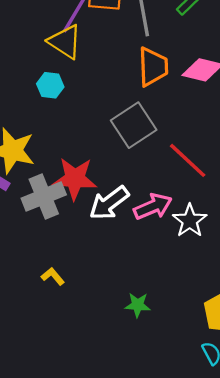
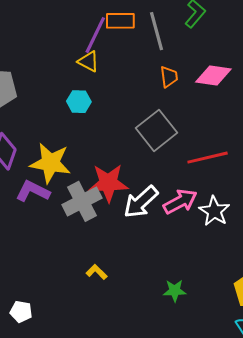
yellow triangle: (65, 42) -> (88, 62), size x0.7
orange trapezoid: (153, 67) -> (169, 77), size x0.6
red line: (188, 160) -> (208, 158), turned -51

